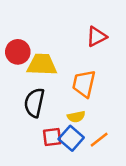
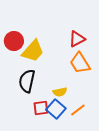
red triangle: (97, 37) -> (77, 39), moved
yellow trapezoid: (42, 65) -> (33, 51), turned 130
orange trapezoid: (84, 84) -> (80, 63), moved, turned -45

